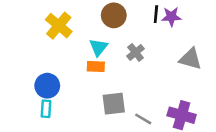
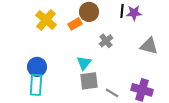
cyan triangle: (98, 47) -> (84, 63), moved
orange rectangle: (96, 67) -> (75, 24), moved, turned -32
cyan rectangle: (46, 109) -> (36, 85), size x1.5

